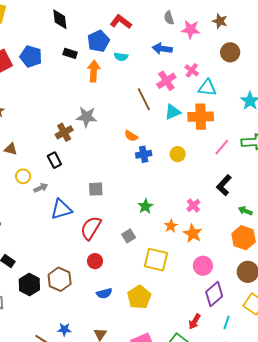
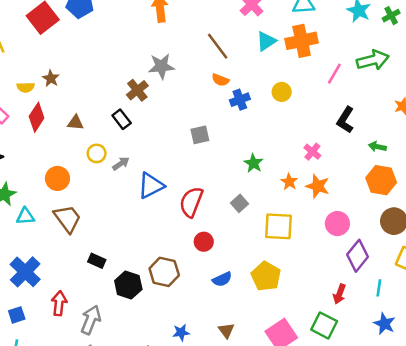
brown line: (144, 99) -> (218, 46), moved
black rectangle: (54, 160) -> (122, 119), moved
gray square: (96, 189) -> (200, 135), moved

